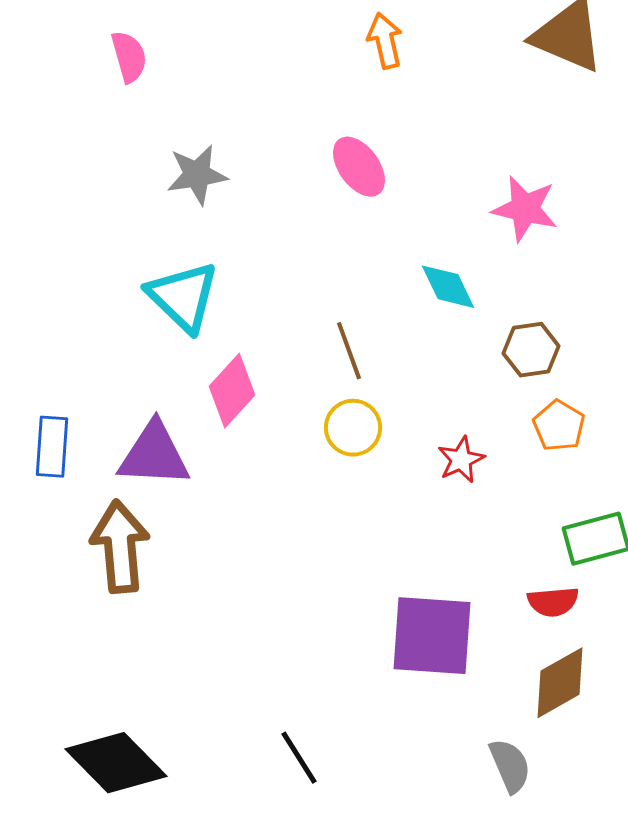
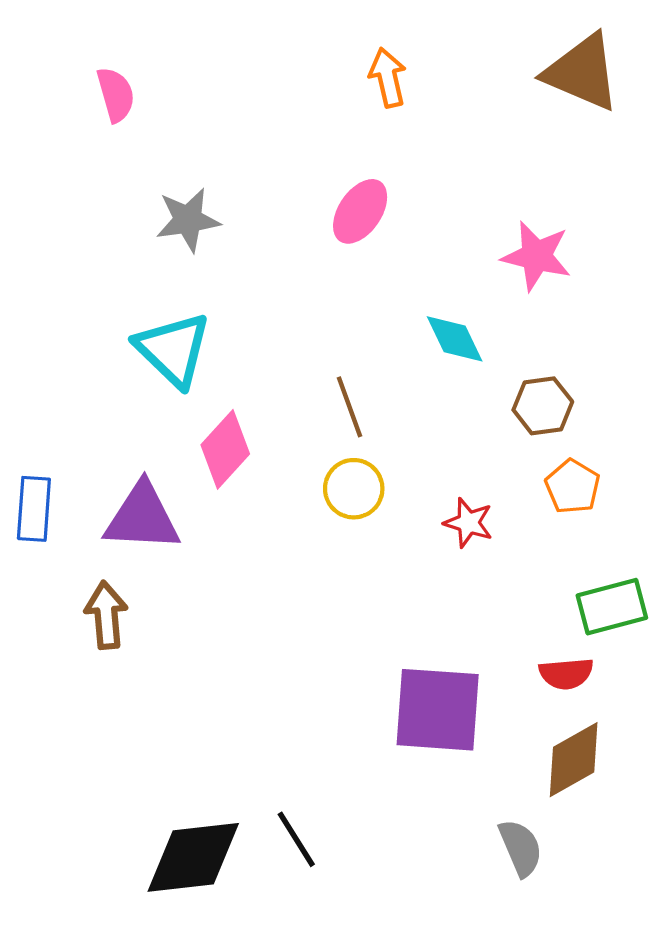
pink ellipse: (359, 167) -> (360, 211), turned 70
red star: (461, 460) -> (468, 523), turned -30
brown arrow: (120, 547) -> (106, 615), size x0.7
black diamond: (116, 763) -> (193, 857), moved, turned -52

